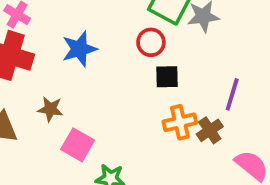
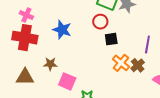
blue star: (79, 49) -> (62, 30), turned -30
orange cross: (180, 122) -> (121, 63), turned -30

